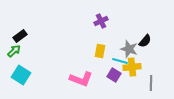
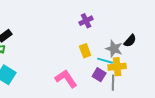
yellow rectangle: (100, 51) -> (85, 51), turned -32
pink L-shape: (81, 79) -> (66, 79), turned -145
gray line: (151, 83) -> (113, 83), moved

